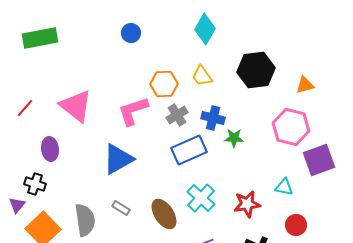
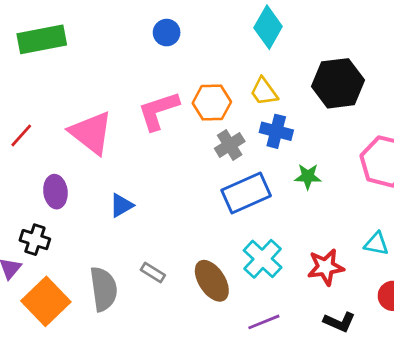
pink L-shape: (133, 111) -> (158, 111), moved
blue cross: (213, 118) -> (276, 131), moved
blue triangle: (118, 159) -> (121, 205), moved, size x0.6

